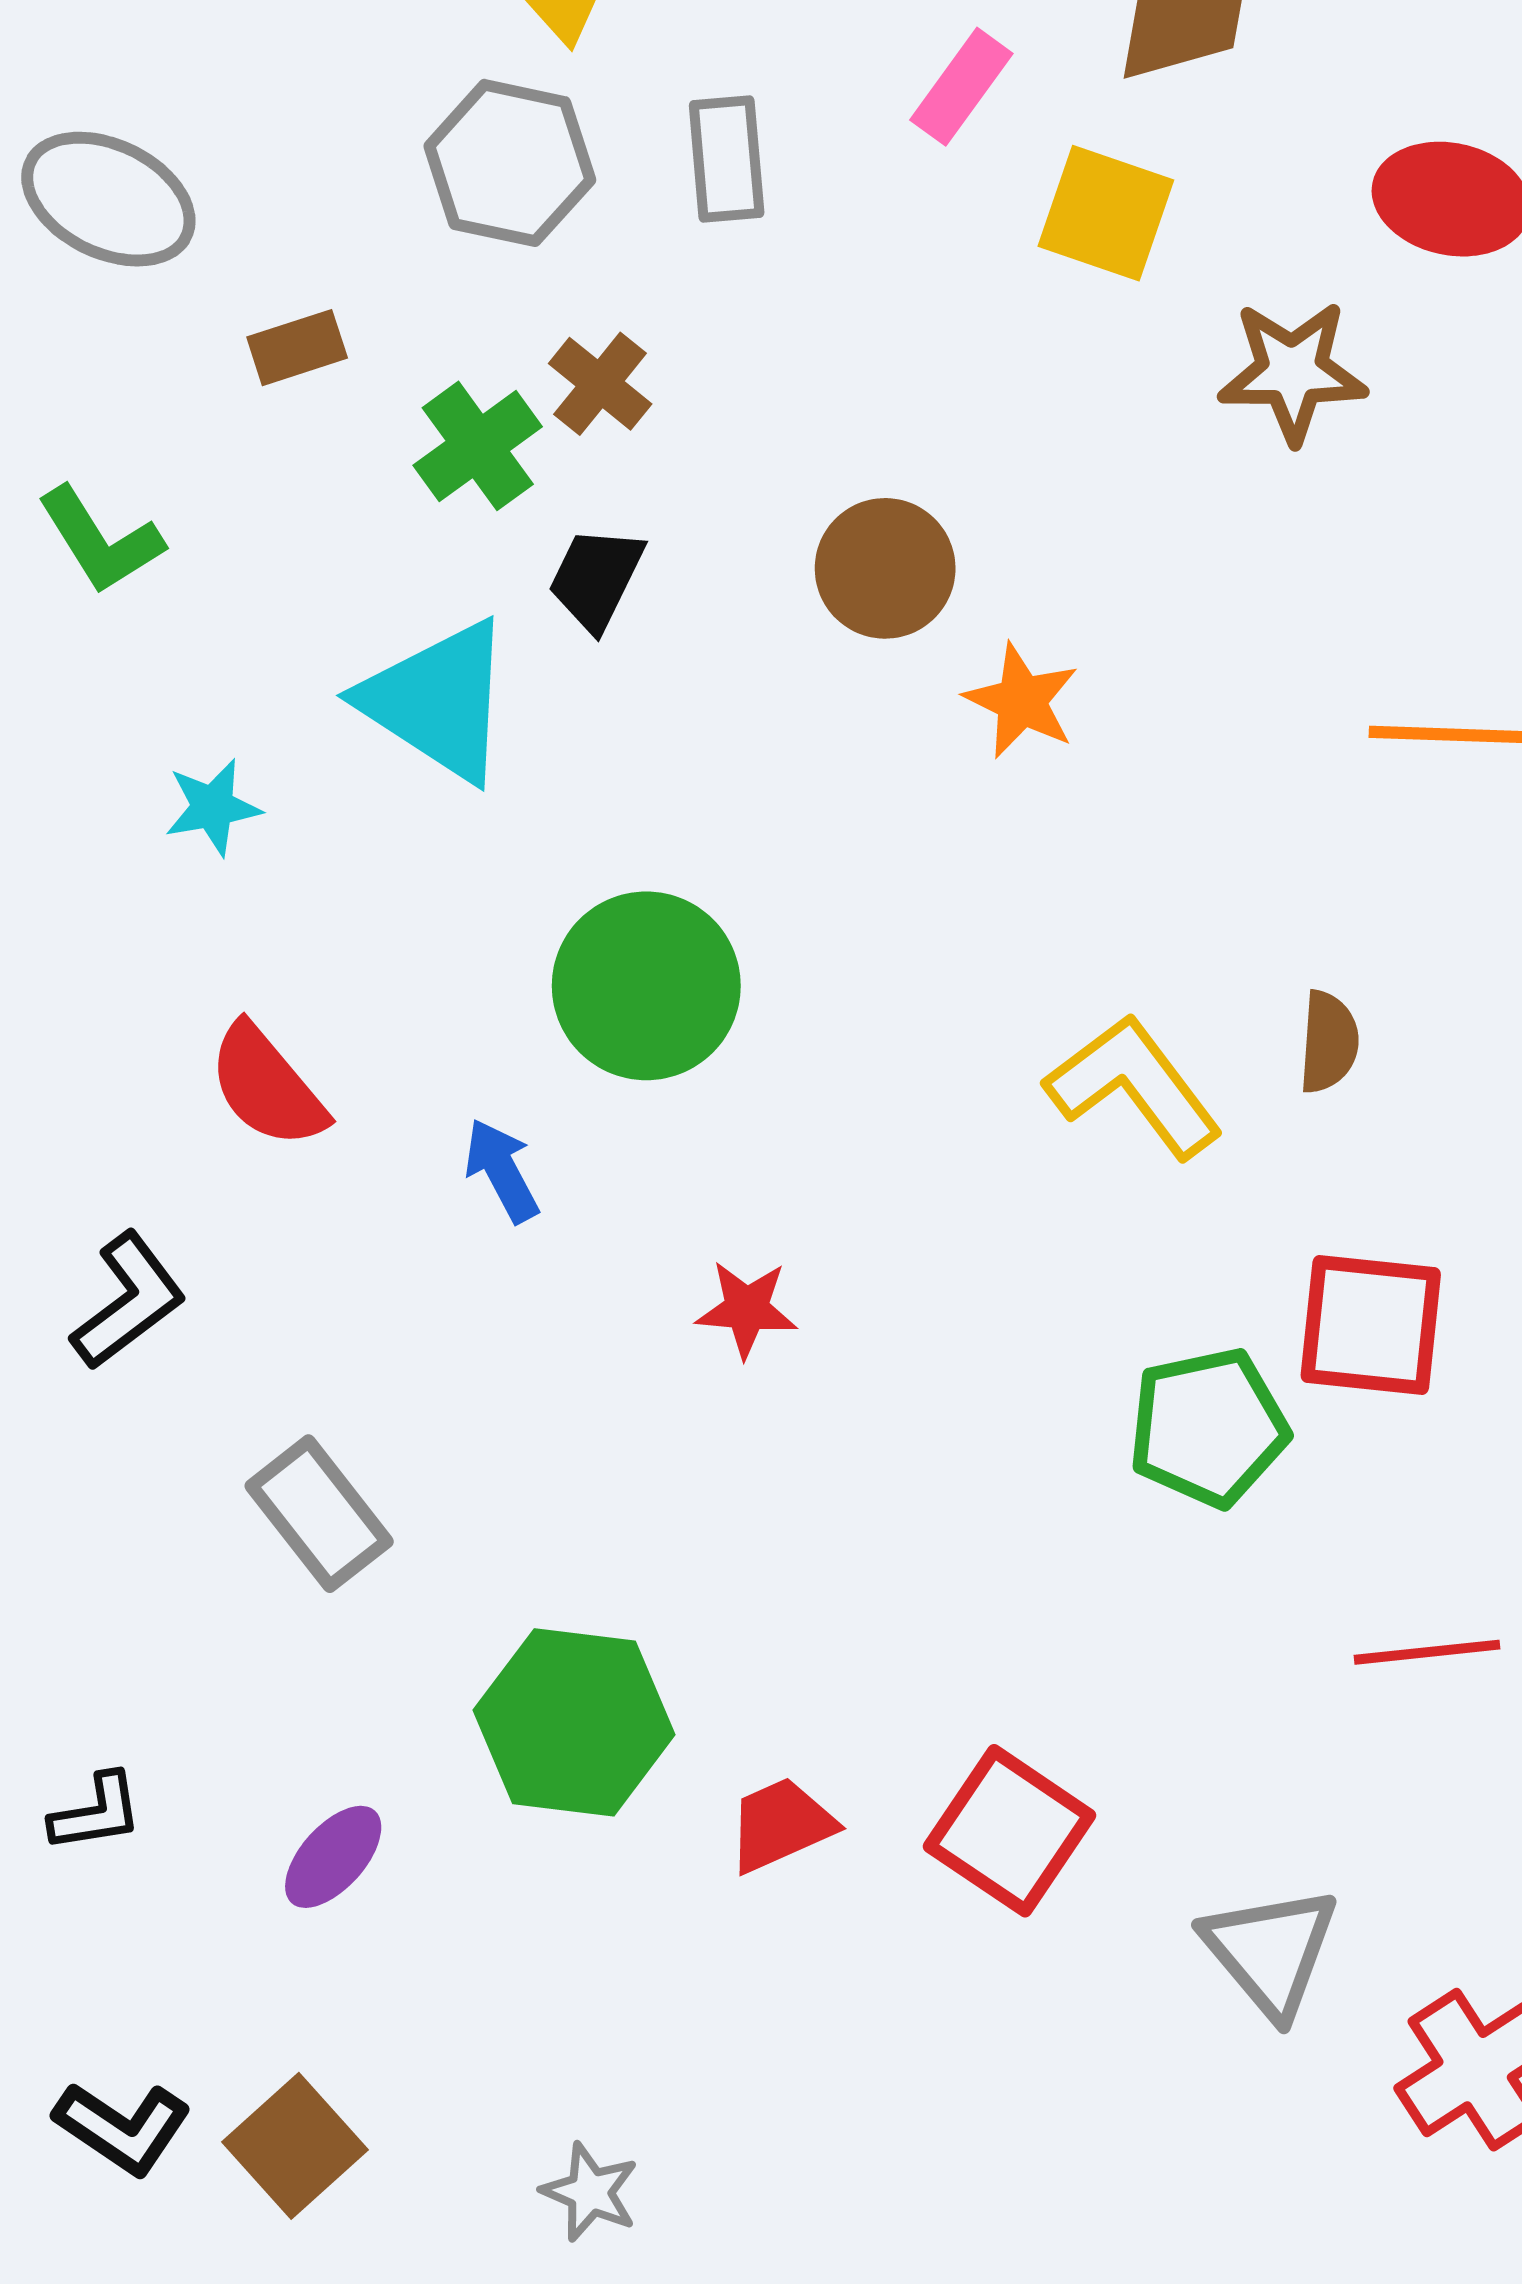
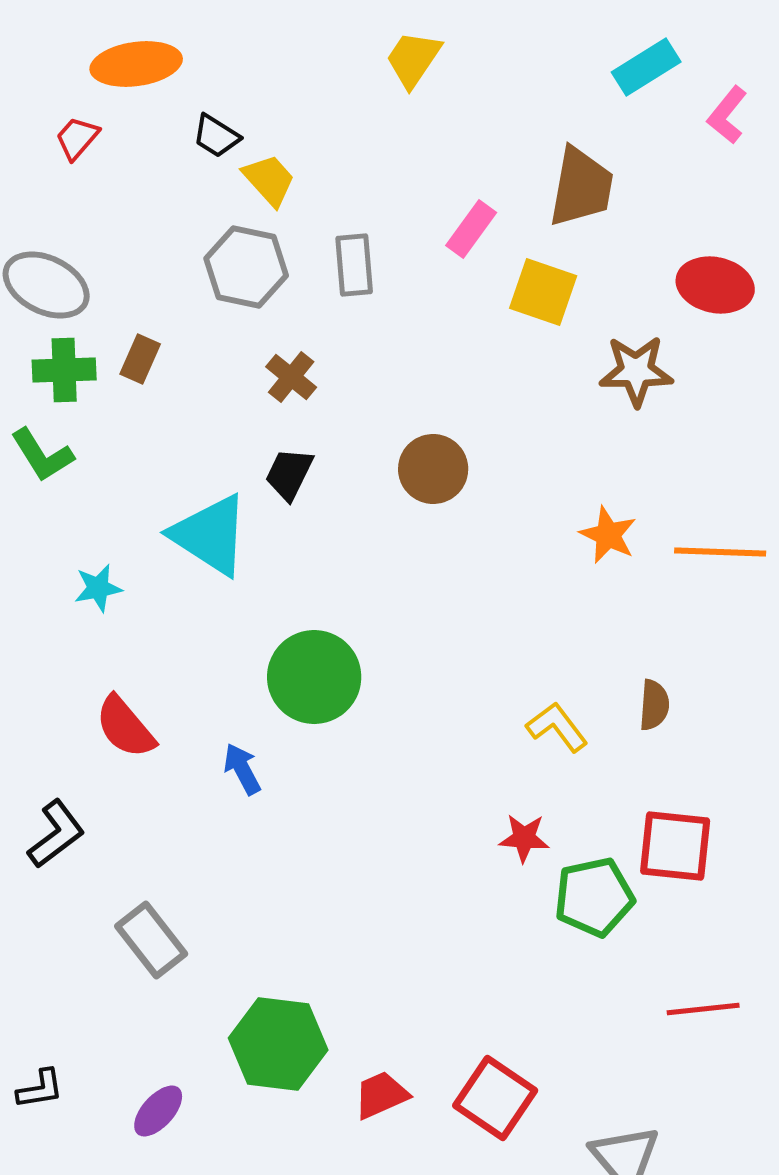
brown rectangle: (297, 348) -> (140, 359), turned -48
green cross: (478, 446) -> (64, 370), moved, turned 34
orange star: (1022, 701) -> (608, 535), moved
yellow L-shape: (1134, 1086) -> (557, 727), size x0.7
red star: (747, 1309) -> (524, 838), moved

